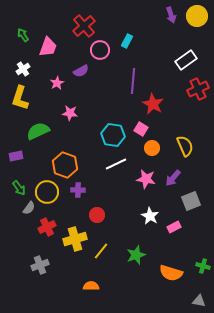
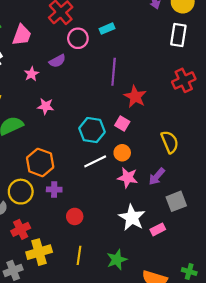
cyan rectangle: (127, 41) -> (107, 29), turned 40
white rectangle: (186, 60) -> (178, 35), moved, turned -45
orange circle: (152, 148) -> (122, 153), moved
white star: (150, 216) -> (132, 218), size x1.4
yellow cross: (75, 239) -> (39, 252), moved
yellow line: (101, 251) -> (79, 255), turned -30

